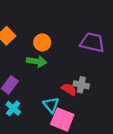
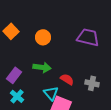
green arrow: (37, 61) -> (42, 67), moved
gray cross: (81, 85) -> (92, 83), moved

